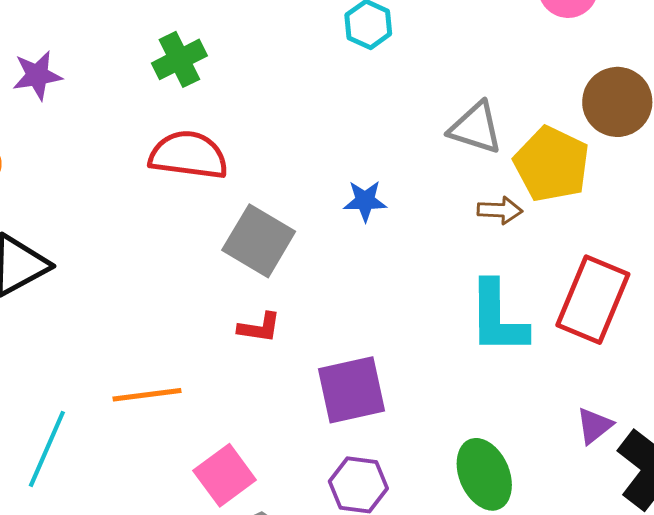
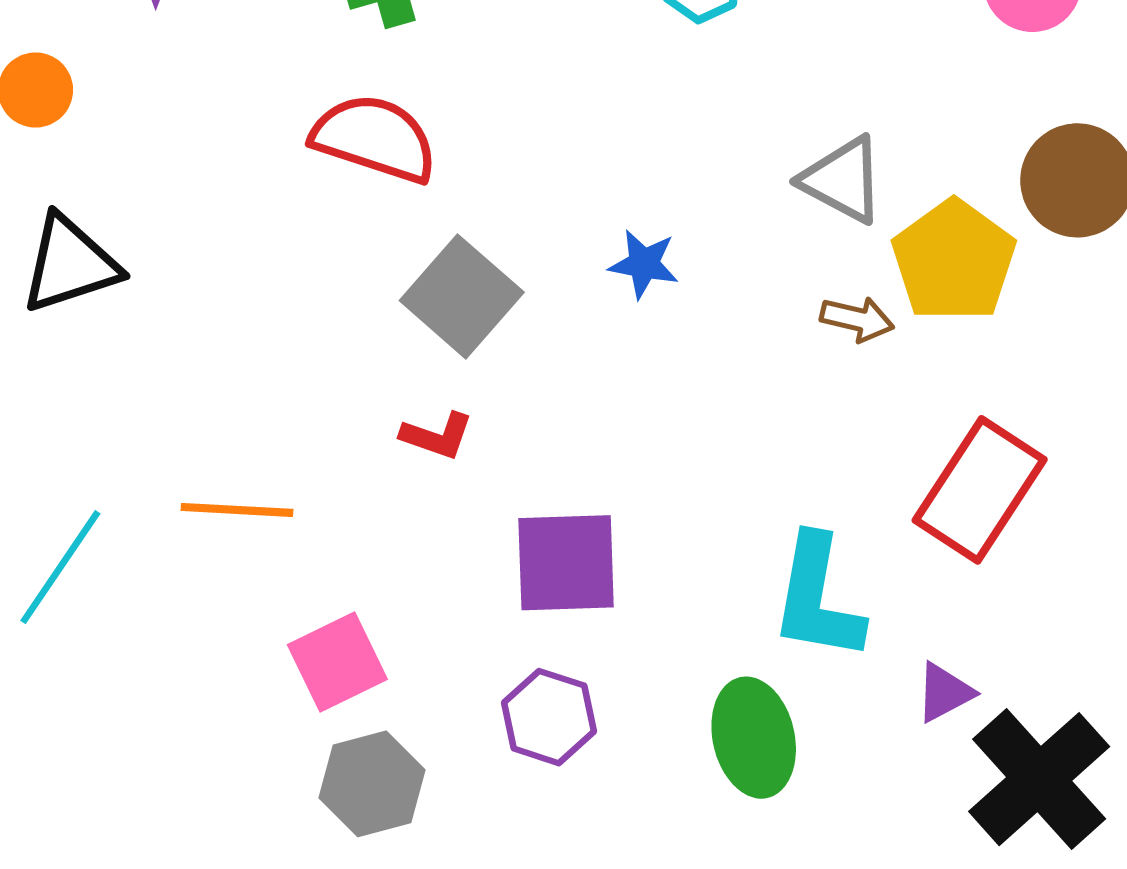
cyan L-shape: (498, 318) -> (817, 598), moved

